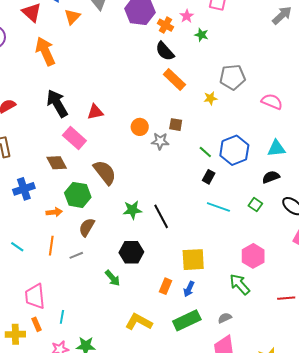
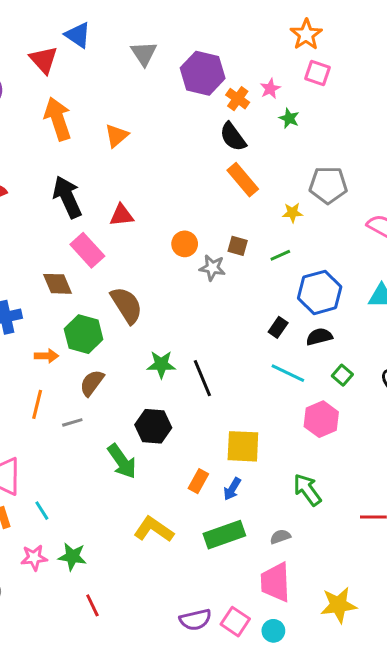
orange triangle: (72, 17) -> (117, 136), moved
green line: (205, 152) -> (280, 255), moved, turned -72
black semicircle: (271, 177) -> (319, 337), moved
pink hexagon: (253, 256) -> (321, 419), moved
green arrow: (113, 278) -> (122, 461), size x1.4
cyan line: (62, 317) -> (42, 511), turned -48

